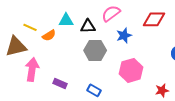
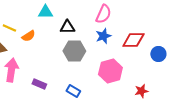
pink semicircle: (111, 13) -> (103, 14), moved, turned 150
red diamond: (154, 19) -> (133, 40), moved
cyan triangle: (66, 20) -> (45, 12), moved

